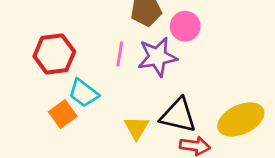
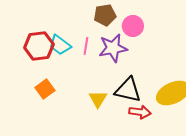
cyan trapezoid: (84, 93) -> (60, 45), moved

